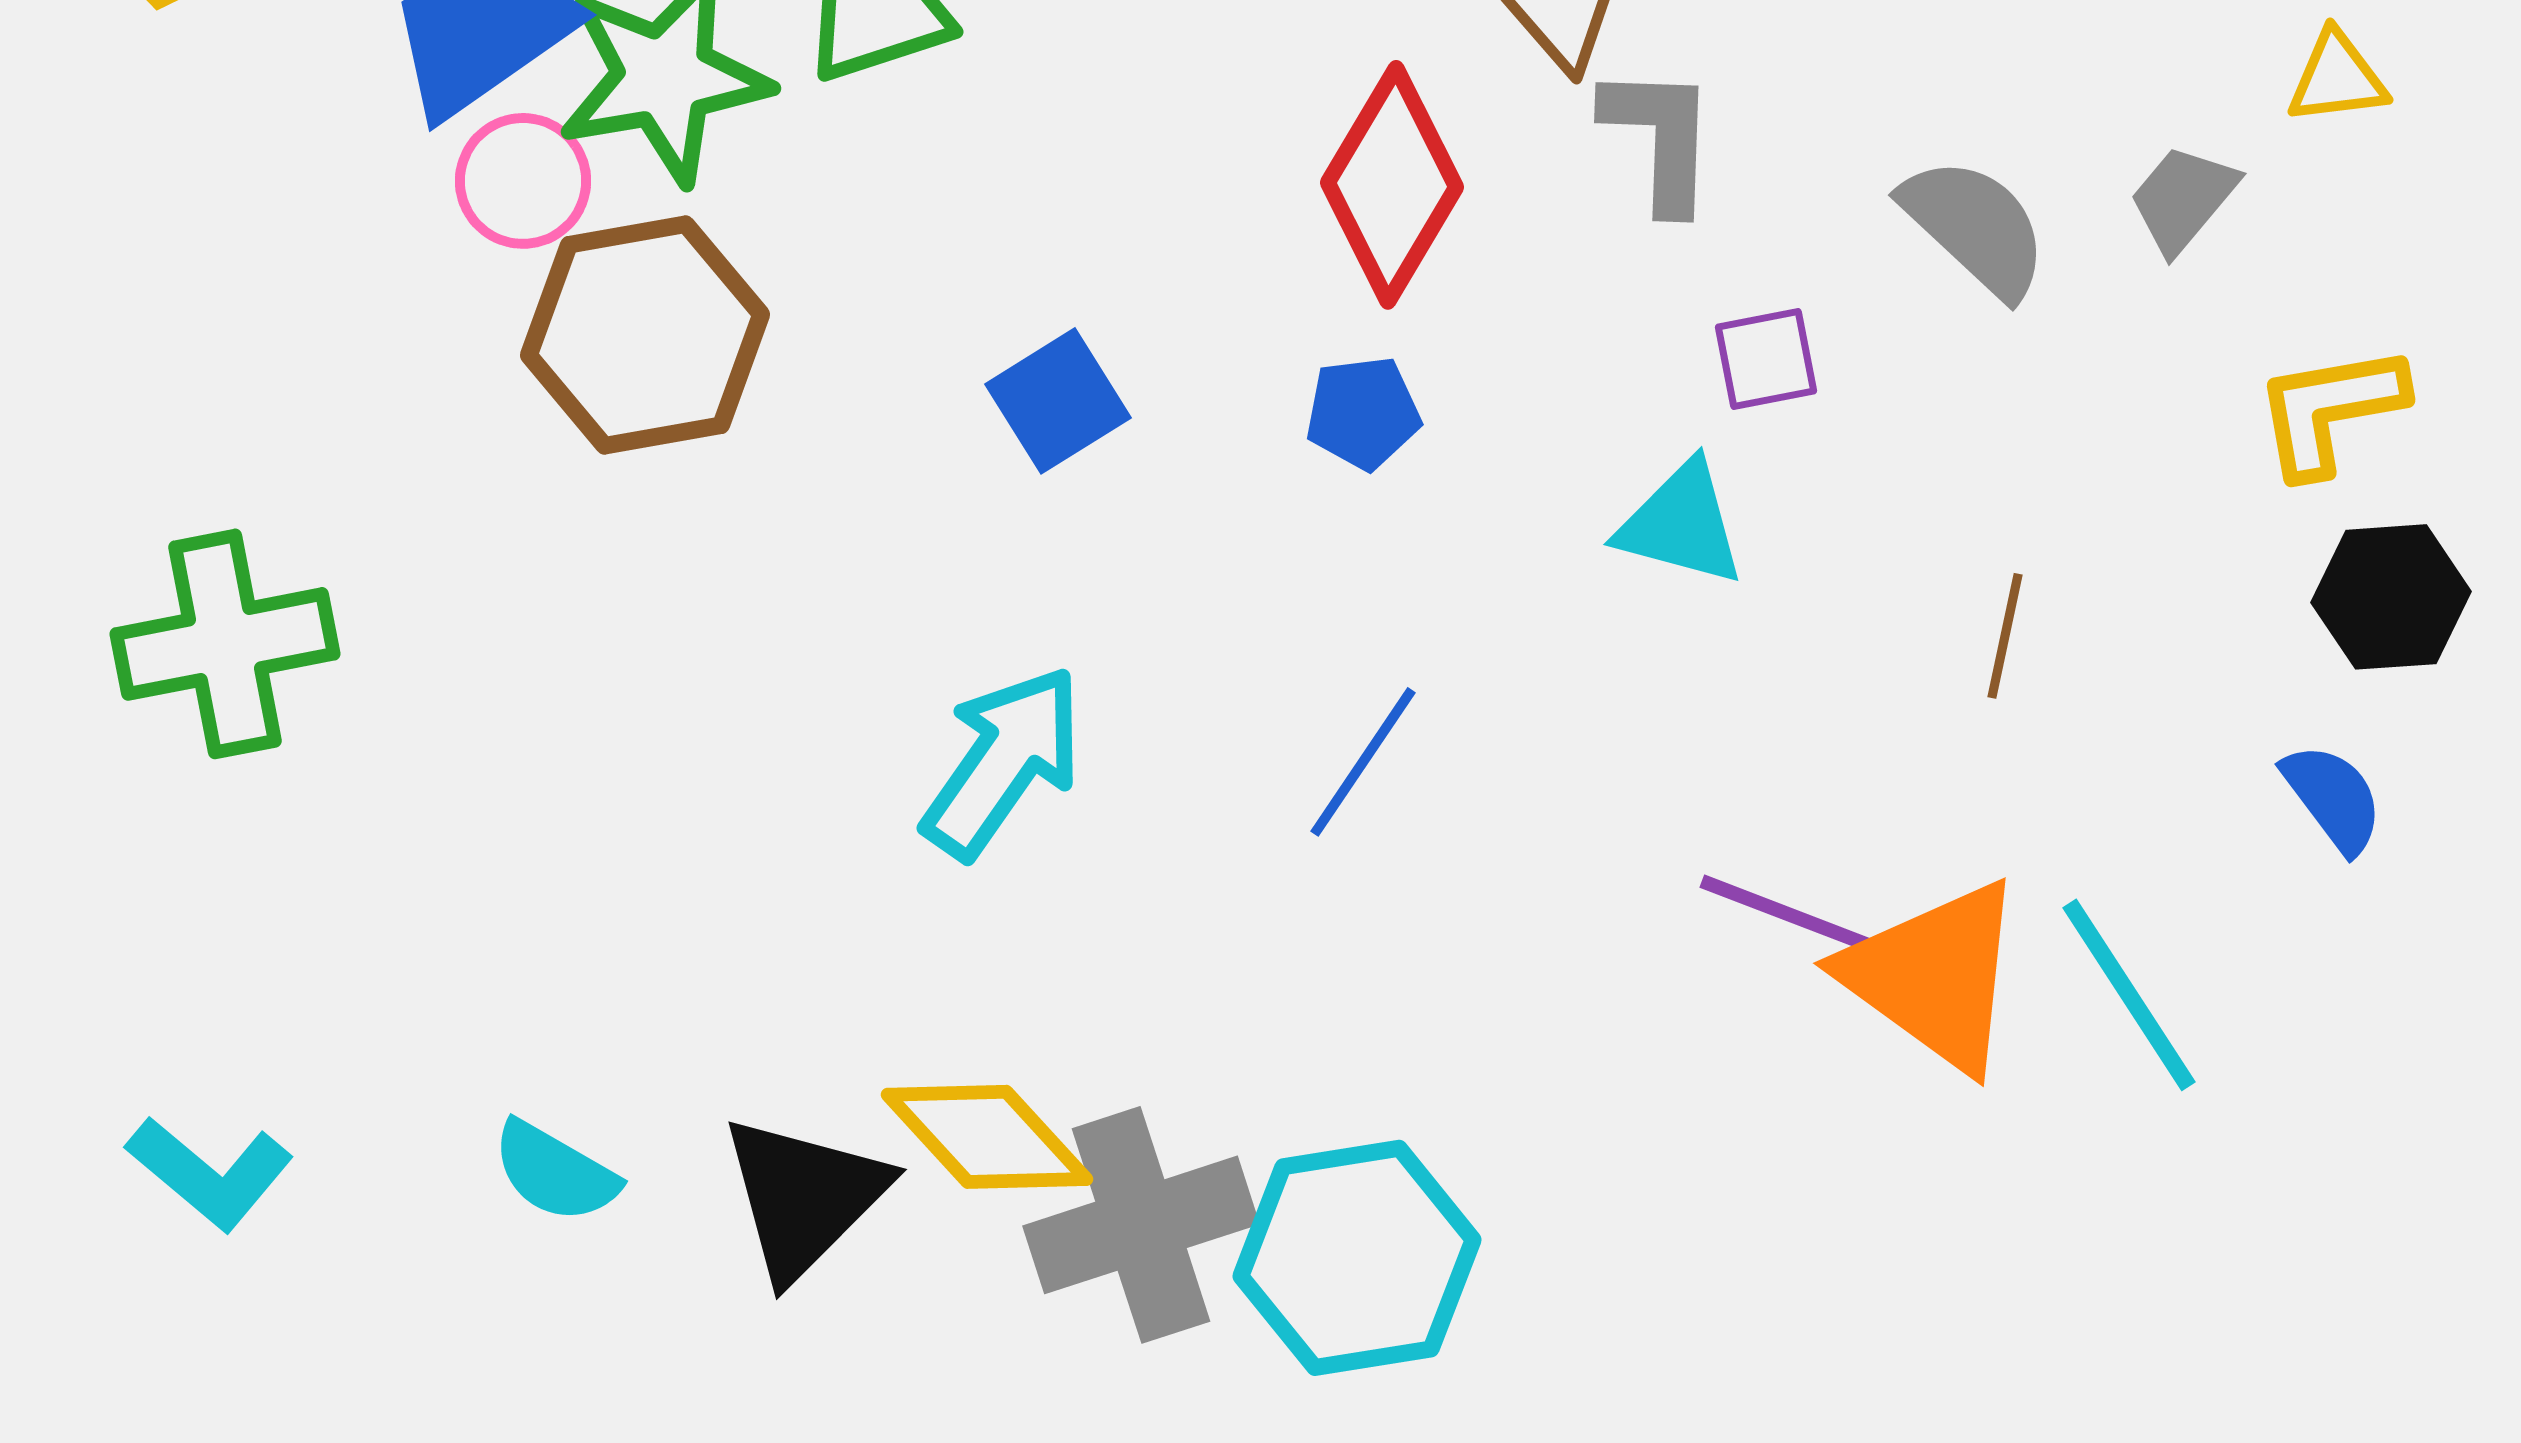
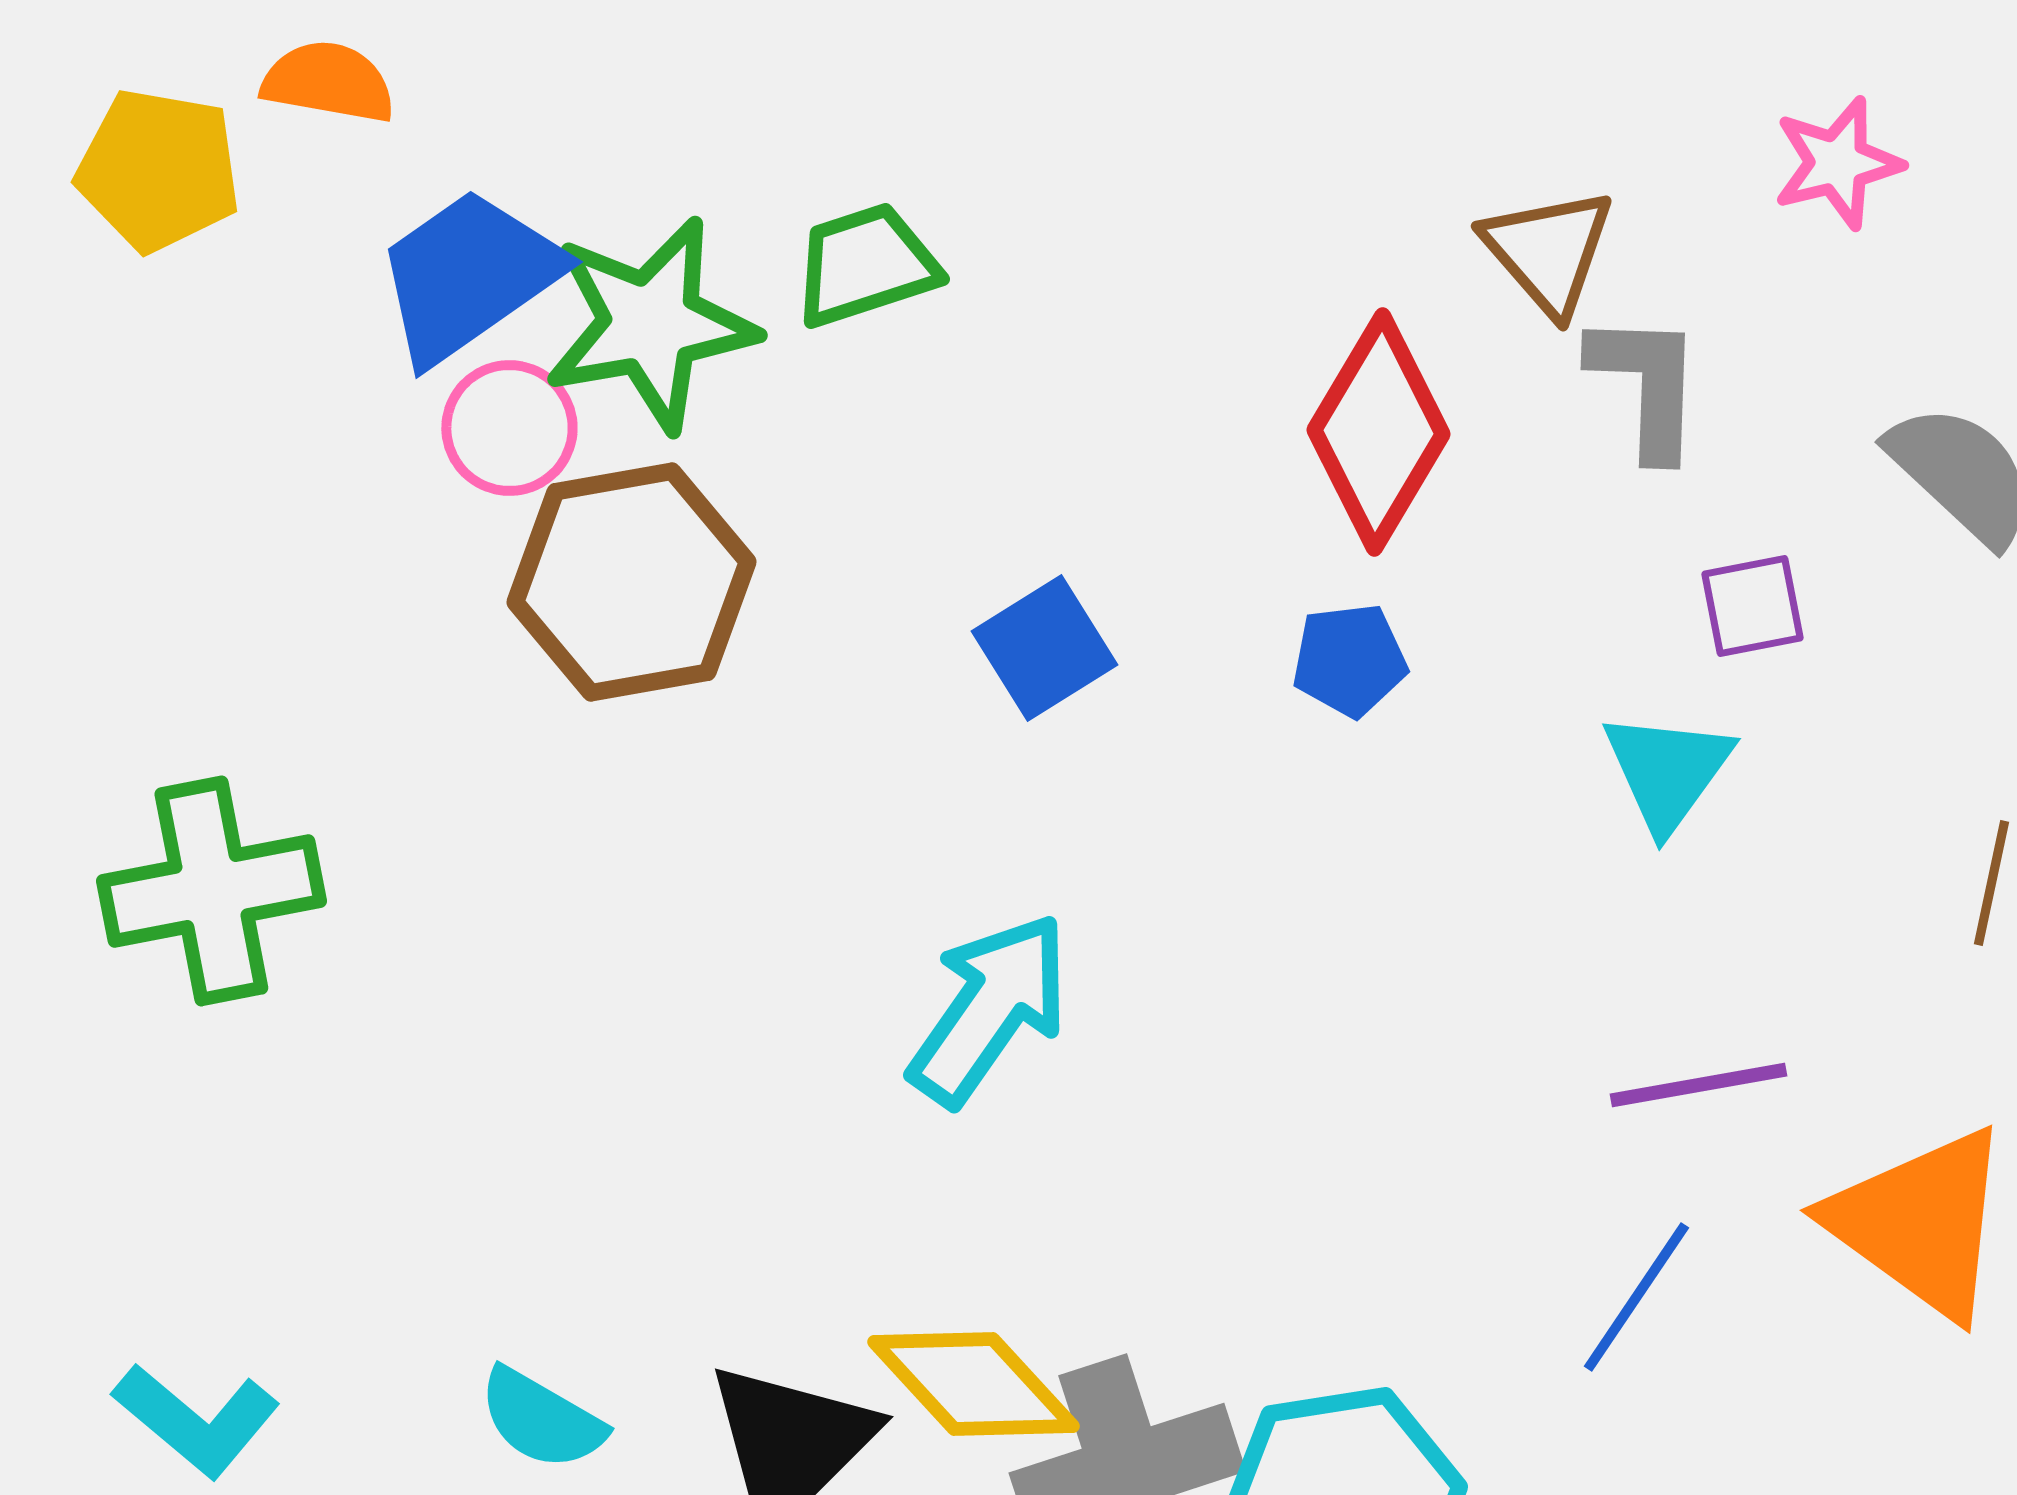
cyan triangle: (1681, 524) -> (1667, 771), turned 51
blue line: (1363, 762) -> (1636, 1297), moved
purple line: (1785, 913) -> (1698, 1085), moved, turned -31

